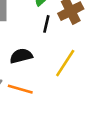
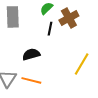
yellow line: (65, 63) -> (82, 64), moved

